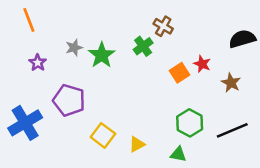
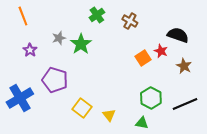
black semicircle: (242, 39) -> (178, 35), moved, turned 35
green cross: (143, 46) -> (97, 15), moved
yellow triangle: (137, 144) -> (109, 115), turned -40

